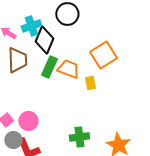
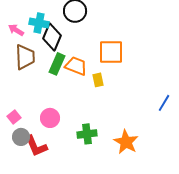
cyan cross: (31, 26) -> (39, 23), turned 30
orange square: (103, 55) -> (111, 52), turned 32
pink circle: (28, 121) -> (50, 118), moved

